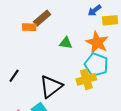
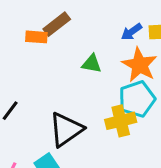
blue arrow: (94, 10) -> (132, 32), moved
cyan pentagon: (96, 65) -> (137, 99), turned 30

